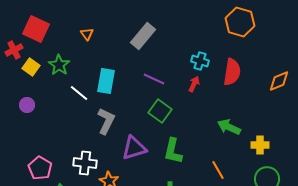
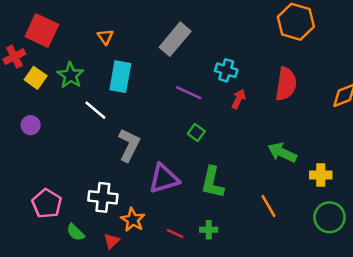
cyan cross: (200, 61) -> (226, 70), moved
cyan rectangle: (106, 81) -> (120, 77), moved
green square: (160, 111) -> (196, 133), size x0.6

